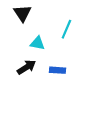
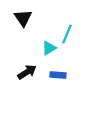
cyan triangle: (37, 43) -> (49, 48), moved, turned -42

